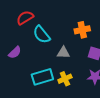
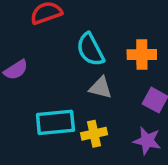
cyan semicircle: (42, 35) -> (90, 50), moved

